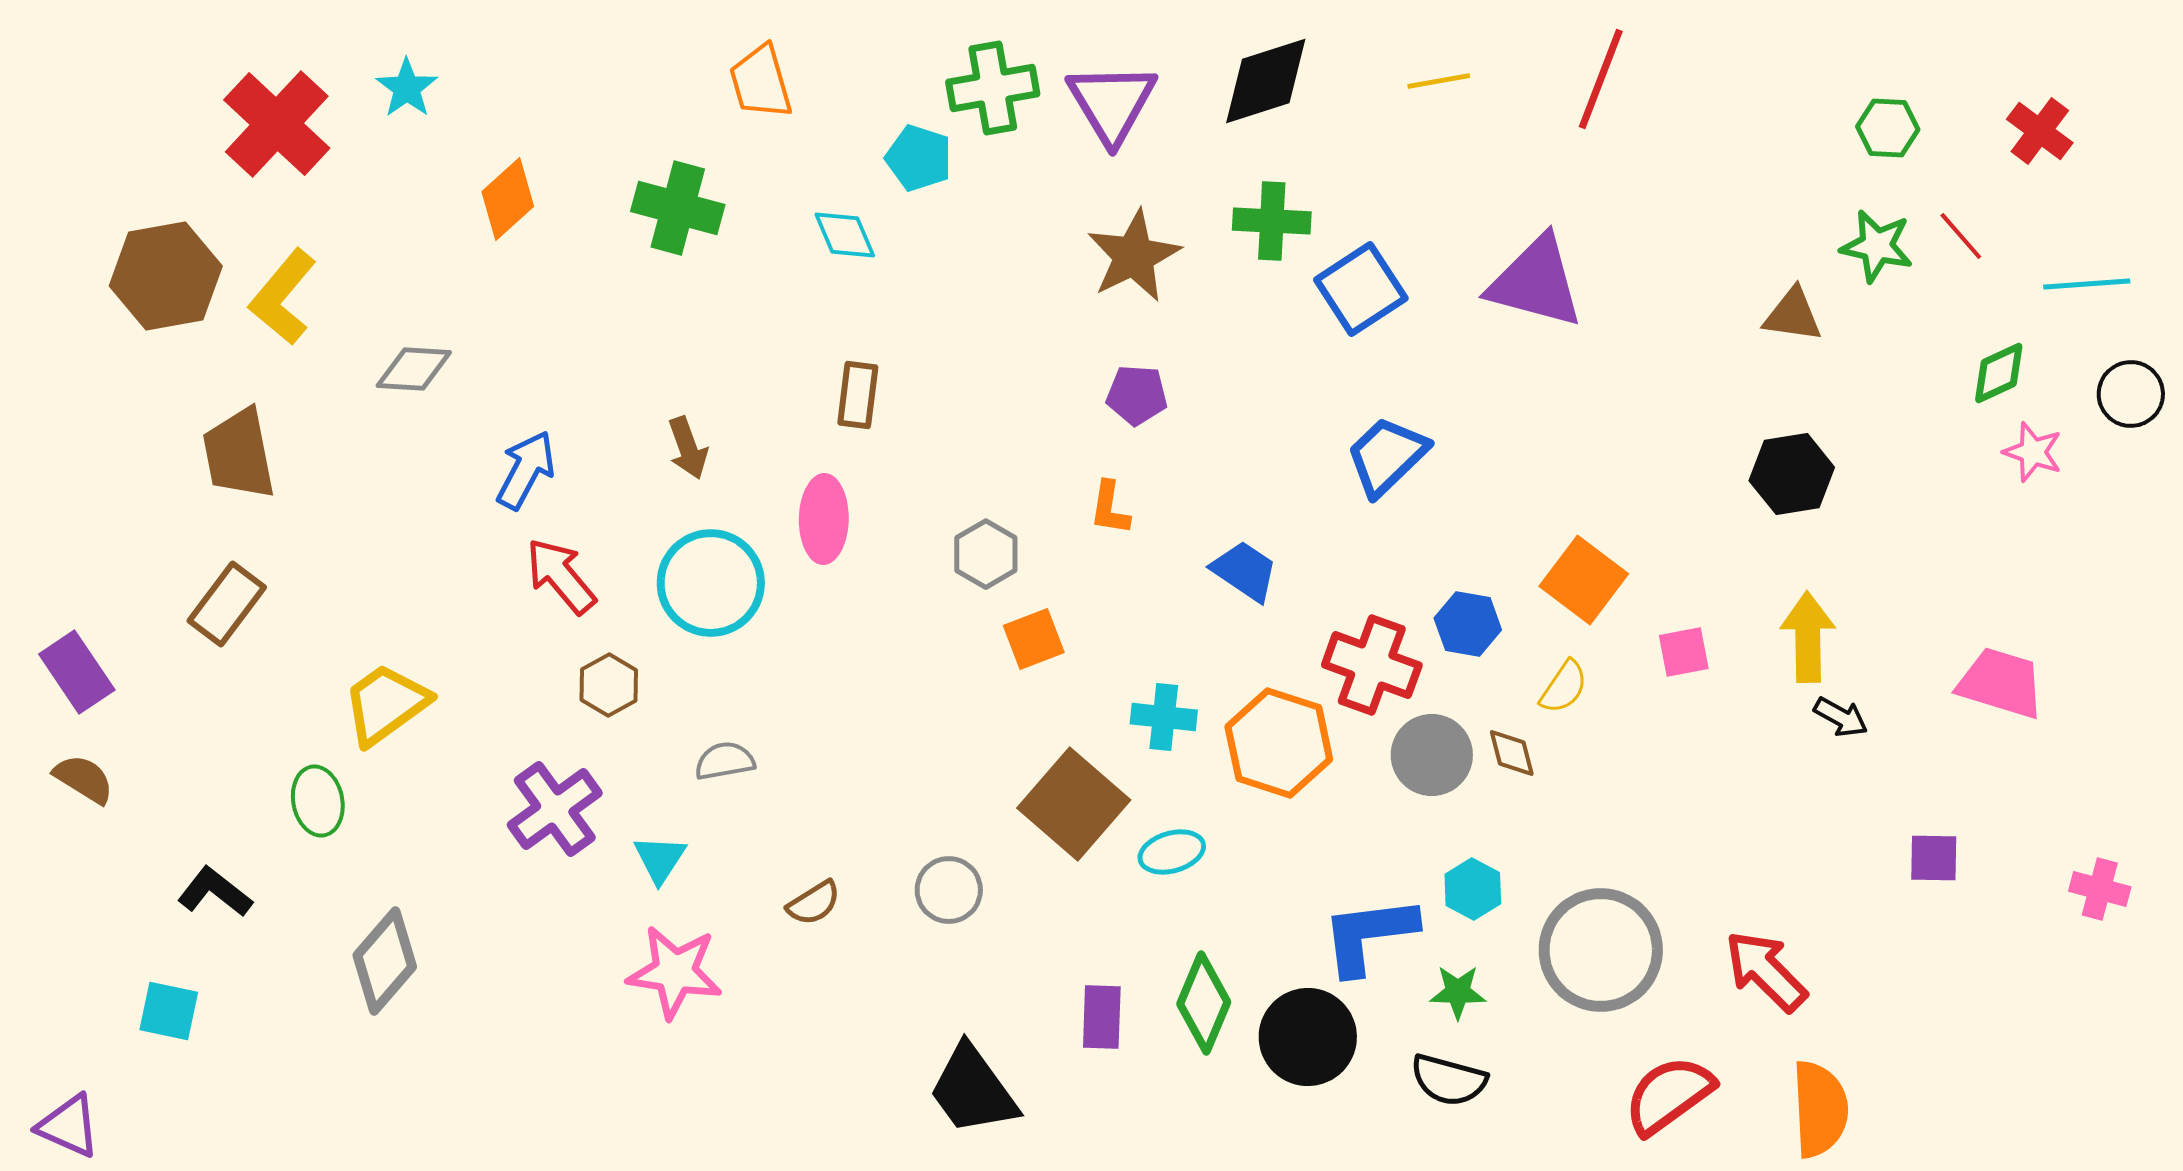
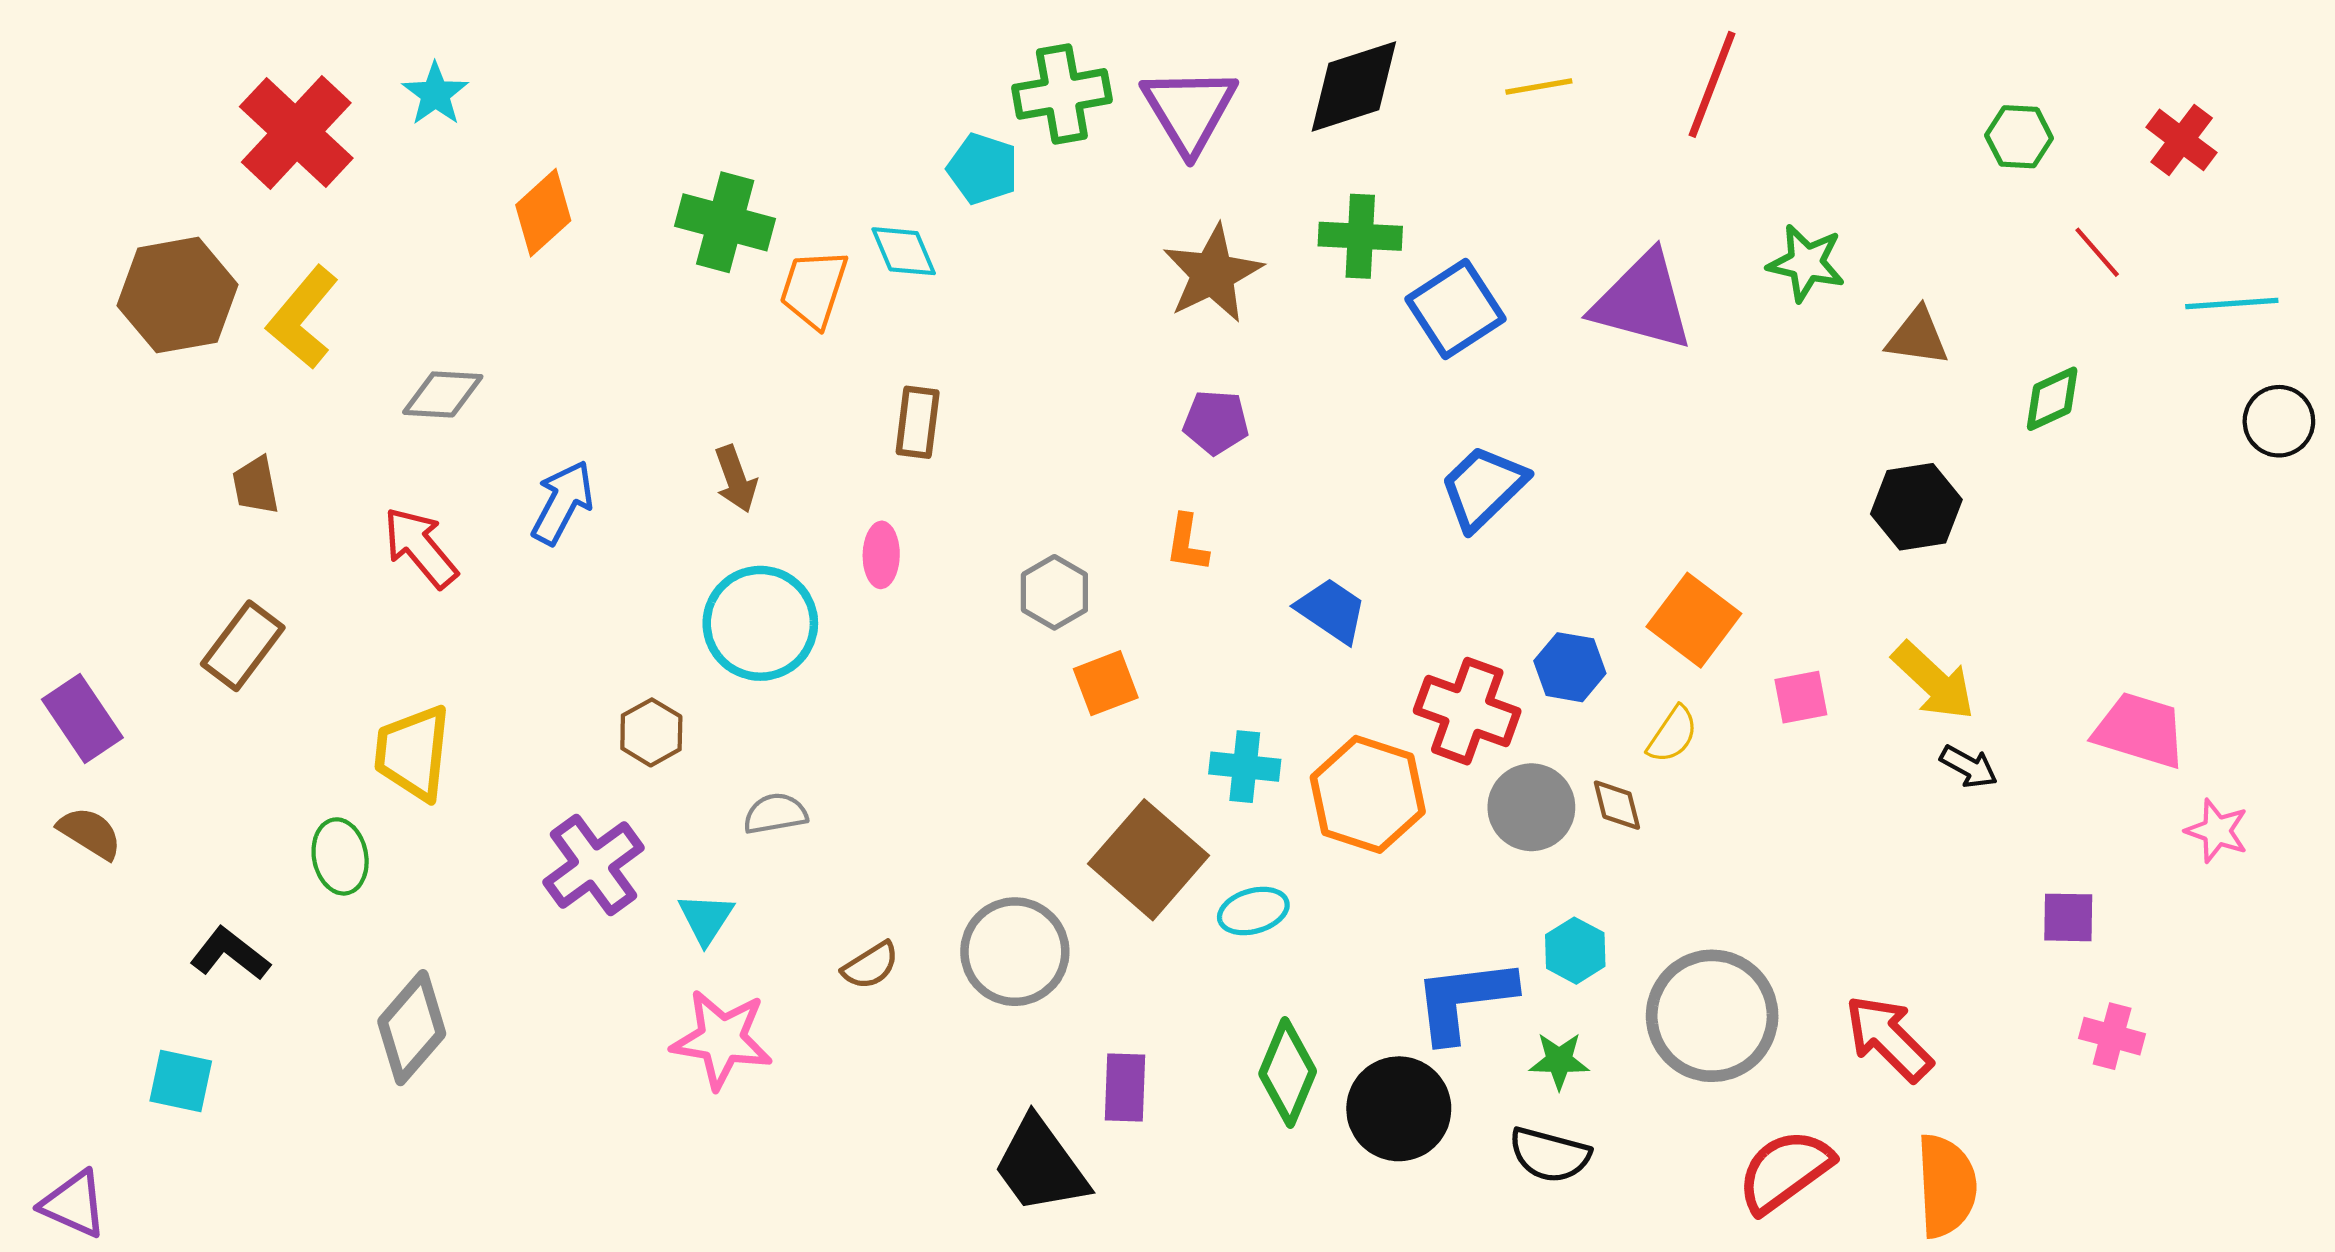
orange trapezoid: (761, 82) -> (814, 289), moved, turned 34
green star: (1877, 246) -> (1806, 263), moved
green diamond: (1999, 373) -> (2052, 399), moved
pink star: (2033, 452) -> (2217, 831), moved
brown trapezoid: (239, 454) -> (256, 485), size x0.6
pink ellipse: (824, 519) -> (881, 555), size x0.7
red arrow: (561, 576) -> (420, 547), moved
yellow arrow: (1808, 637) -> (1933, 681), turned 134
yellow trapezoid: (386, 704) -> (413, 753), turned -48
pink cross: (2100, 889) -> (2112, 1036), moved
gray circle: (949, 890) -> (1015, 952), size x1.5
purple rectangle: (1102, 1017) -> (1125, 1087), moved

